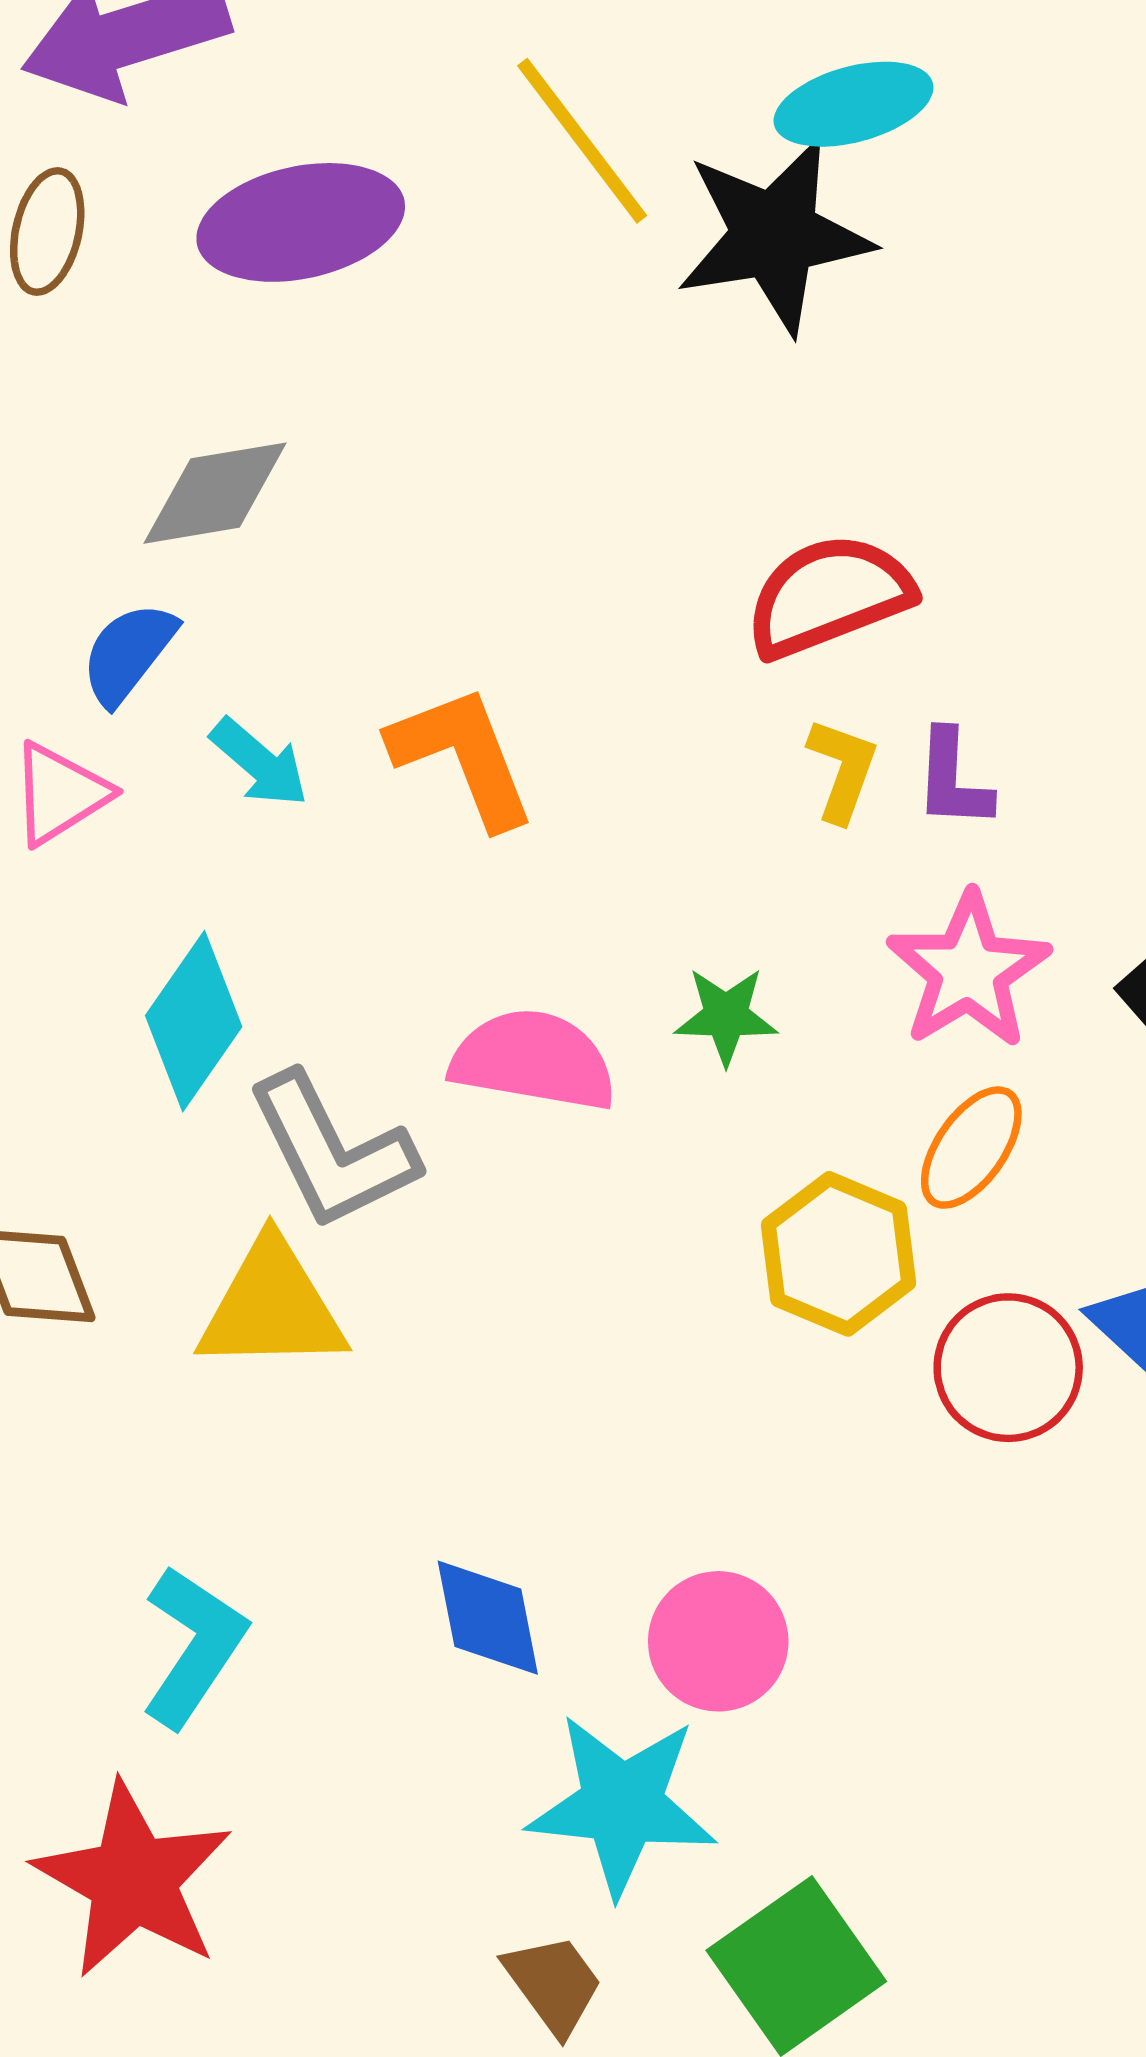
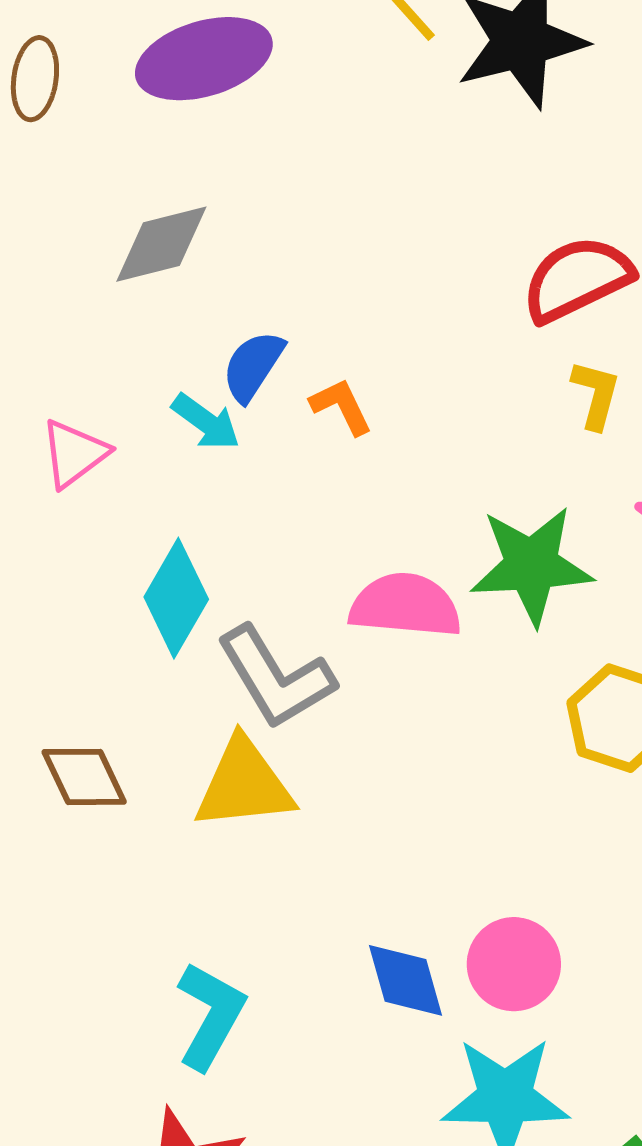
blue semicircle: (128, 653) -> (253, 366), moved
orange L-shape: (463, 756) -> (341, 406), size x0.6
green star: (726, 1016) -> (531, 565), size x1.8
pink circle: (718, 1641) -> (514, 964), moved

